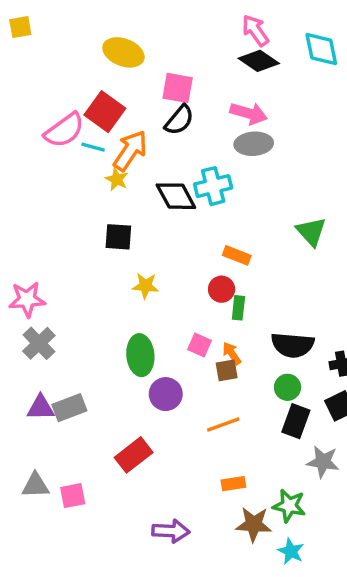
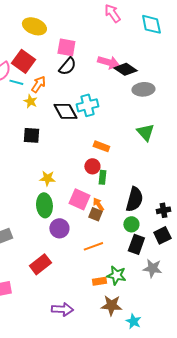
black diamond: (259, 61) -> (125, 69), moved
gray ellipse: (254, 144) -> (143, 89), moved
orange arrow: (130, 151) -> (38, 84), size x0.7
yellow star: (145, 286) -> (47, 178), moved
pink square: (200, 345) -> (79, 199), size x1.5
black semicircle: (293, 345) -> (134, 199), turned -80
brown square: (227, 370) -> (95, 214), turned 32
green star: (289, 506) -> (116, 275), moved

